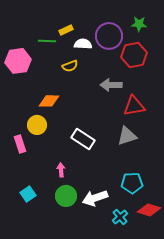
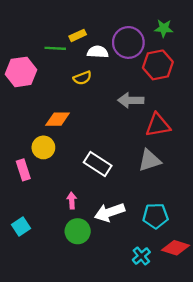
cyan square: (28, 194) -> (21, 227), moved
white arrow: (95, 198) -> (109, 212), moved

